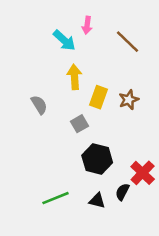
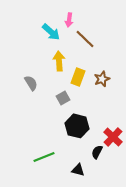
brown line: (127, 42) -> (85, 39), moved
black triangle: (97, 201) -> (78, 170), moved

